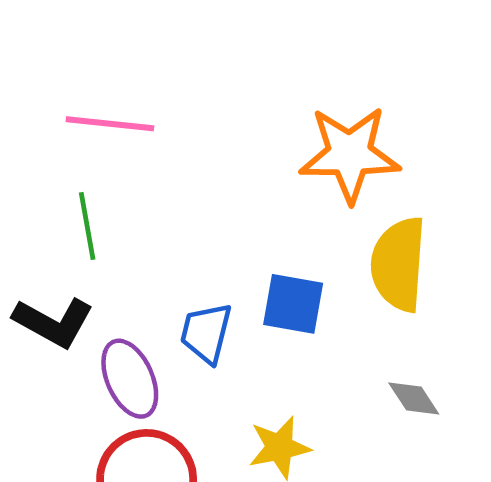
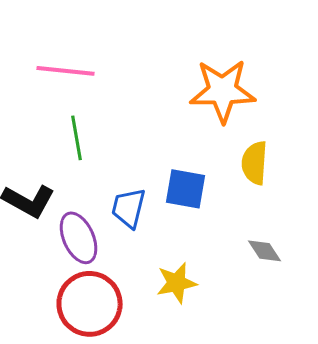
green line: (87, 226) -> (77, 138), moved
yellow semicircle: (399, 264) -> (255, 163), size x0.7

